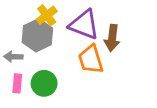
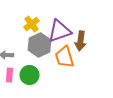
purple triangle: (84, 25) -> (60, 31), turned -40
gray hexagon: (37, 35) -> (40, 45), moved

